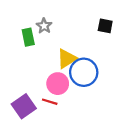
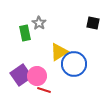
pink circle: (58, 84) -> (37, 76), moved
purple square: (24, 106) -> (21, 75), moved

